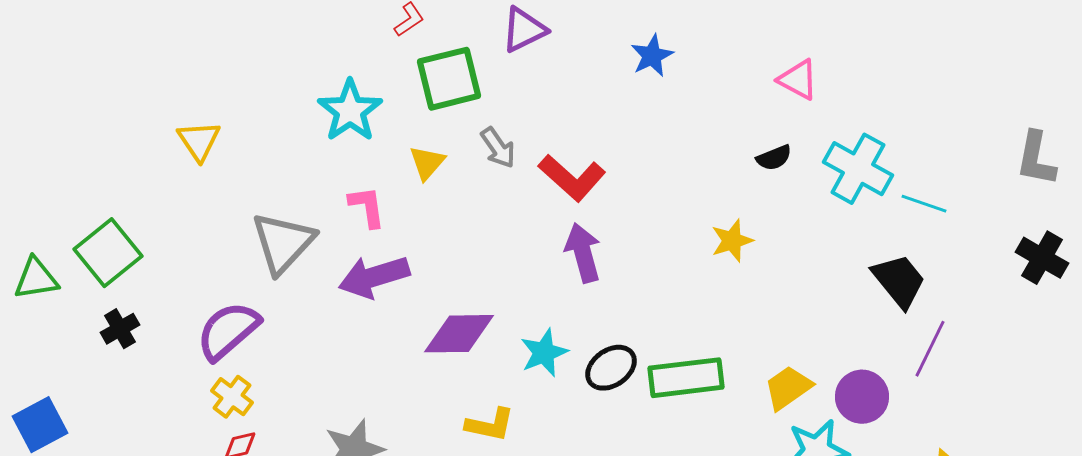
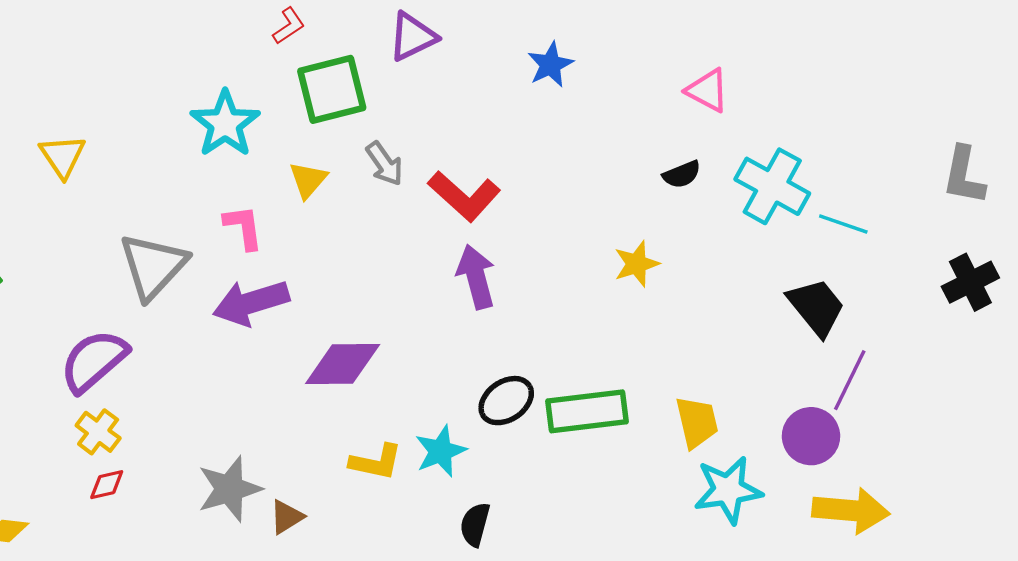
black cross: (1042, 258) -> (970, 282), turned 33
cyan star: (544, 353) -> (441, 451), moved
yellow trapezoid: (788, 388) -> (697, 422), turned 112
purple circle: (862, 397) -> (811, 436), moved

